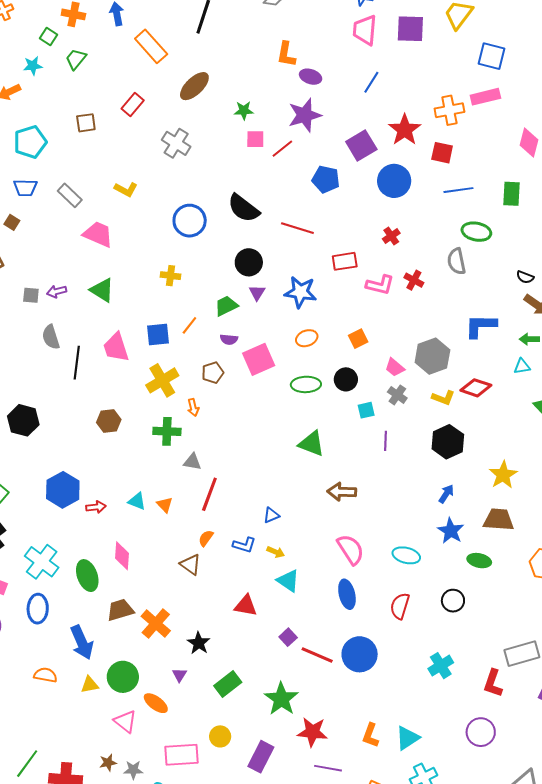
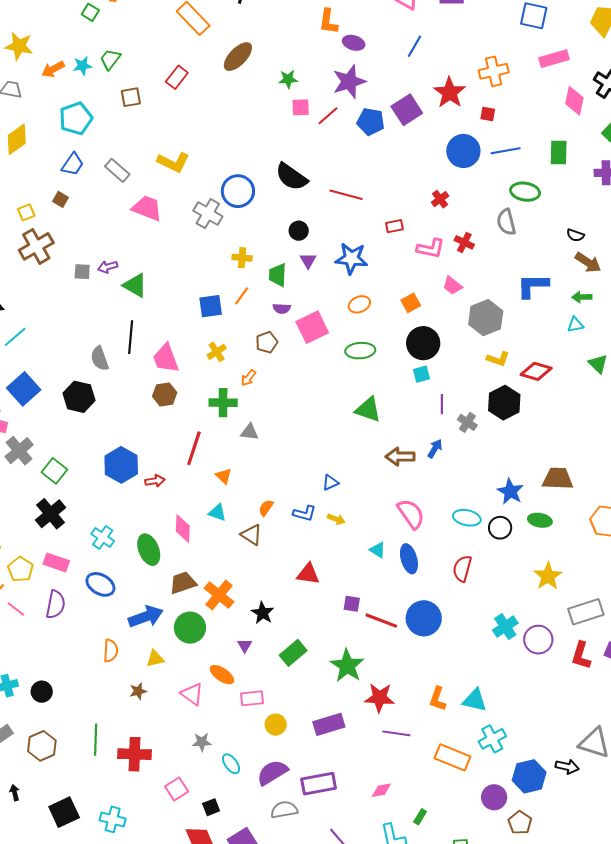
green trapezoid: (76, 59) -> (110, 59), moved
cyan star: (33, 66) -> (82, 66), moved
pink rectangle: (485, 97) -> (554, 59), moved
gray cross: (176, 143) -> (208, 214), moved
red square: (442, 153) -> (488, 114), size x0.7
blue pentagon: (326, 179) -> (371, 122), moved
blue circle: (394, 181) -> (463, 151), moved
blue trapezoid: (25, 188) -> (73, 164), turned -55
yellow L-shape: (126, 189) -> (173, 162), size x1.4
red rectangle: (345, 261) -> (394, 226), size x0.7
black circle: (249, 262) -> (299, 231), size x0.7
yellow cross: (170, 276) -> (242, 258), moved
green triangle: (102, 290) -> (135, 285), moved
green trapezoid: (226, 306) -> (278, 275), turned -60
gray semicircle: (51, 337) -> (100, 358), moved
pink trapezoid: (116, 347) -> (166, 358), moved
pink trapezoid: (395, 367) -> (452, 286), moved
black circle: (346, 379) -> (423, 343), moved, size x1.4
yellow cross: (162, 380) -> (217, 352), size x0.6
red diamond: (476, 388) -> (536, 371), moved
gray cross: (397, 395) -> (467, 422), moved
orange arrow: (193, 407) -> (248, 378), turned 54
yellow star: (503, 475) -> (548, 576), moved
red line: (209, 494) -> (194, 448), moved
blue arrow: (446, 494) -> (435, 449), moved
cyan triangle: (137, 501) -> (217, 513), moved
cyan cross: (42, 562) -> (103, 537), size x0.7
cyan triangle: (288, 581) -> (378, 550), moved, size x0.7
black circle: (453, 601) -> (500, 528), moved
blue ellipse: (38, 609) -> (100, 584), turned -60
purple square: (288, 637) -> (352, 604), turned -36
blue arrow: (82, 642) -> (146, 617), turned -84
orange semicircle: (45, 675) -> (111, 651), turned 85
green circle: (123, 677) -> (190, 628), moved
red L-shape: (493, 683) -> (581, 655), moved
purple circle: (481, 732) -> (538, 640), moved
yellow circle: (220, 736) -> (276, 725), moved
cyan triangle: (407, 738) -> (475, 700), turned 48
pink rectangle: (182, 755) -> (252, 698), moved, size x0.7
purple rectangle: (261, 757) -> (329, 724), turned 48
brown star: (108, 763) -> (138, 691), moved
green line: (27, 764) -> (96, 740), turned -32

